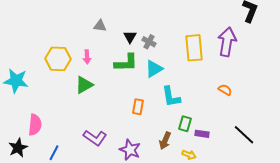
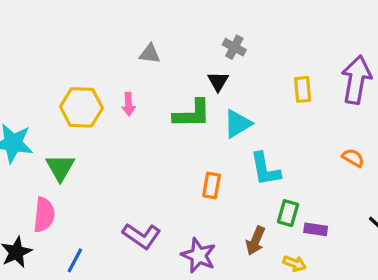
black triangle: (130, 37) -> (218, 81), moved
gray cross: (149, 42) -> (234, 47), moved
yellow rectangle: (194, 48) -> (303, 89), size x0.6
green triangle: (84, 85) -> (60, 168), moved, turned -30

